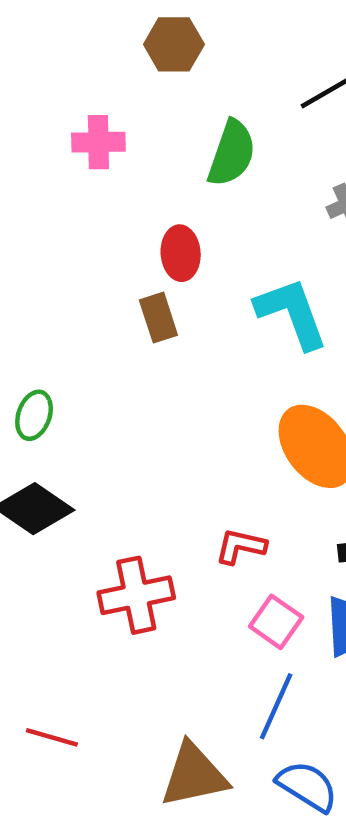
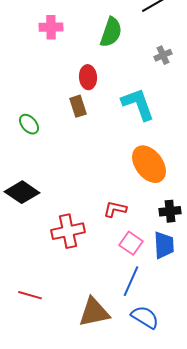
green ellipse: (34, 415) -> (29, 124), moved, turned -60

